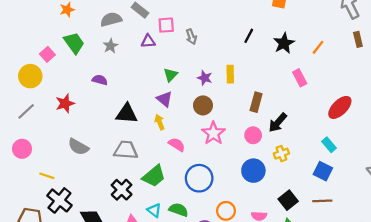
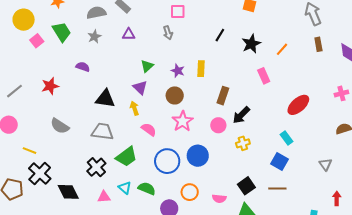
pink square: (166, 25) -> (178, 11), moved
yellow circle: (30, 76) -> (24, 20), moved
blue circle: (253, 171) -> (198, 156), moved

